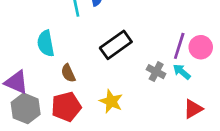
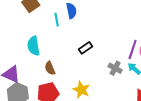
black rectangle: (116, 45) -> (86, 48), size x0.6

